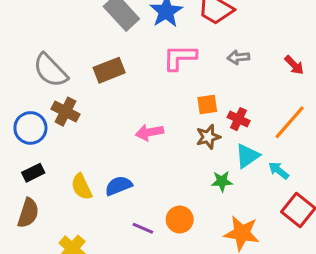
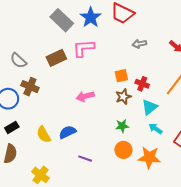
pink L-shape: (180, 57) -> (84, 48), moved
gray semicircle: (50, 70) -> (18, 61), size x0.7
cyan arrow: (279, 170) -> (156, 129), moved
green star: (222, 181) -> (122, 126), moved
orange circle: (180, 219) -> (123, 150), moved

